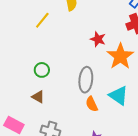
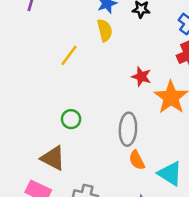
cyan triangle: (119, 96) -> (170, 174), moved
brown triangle: (38, 97) -> (53, 158), moved, size x1.5

